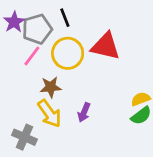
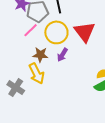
red triangle: (106, 46) -> (85, 32), turned 30
purple arrow: (84, 112) -> (62, 55), moved

